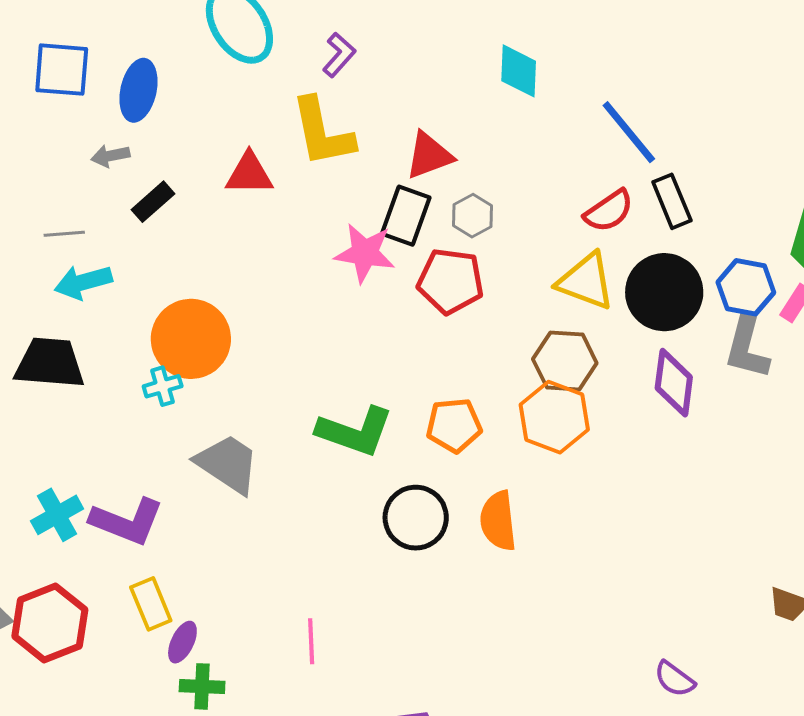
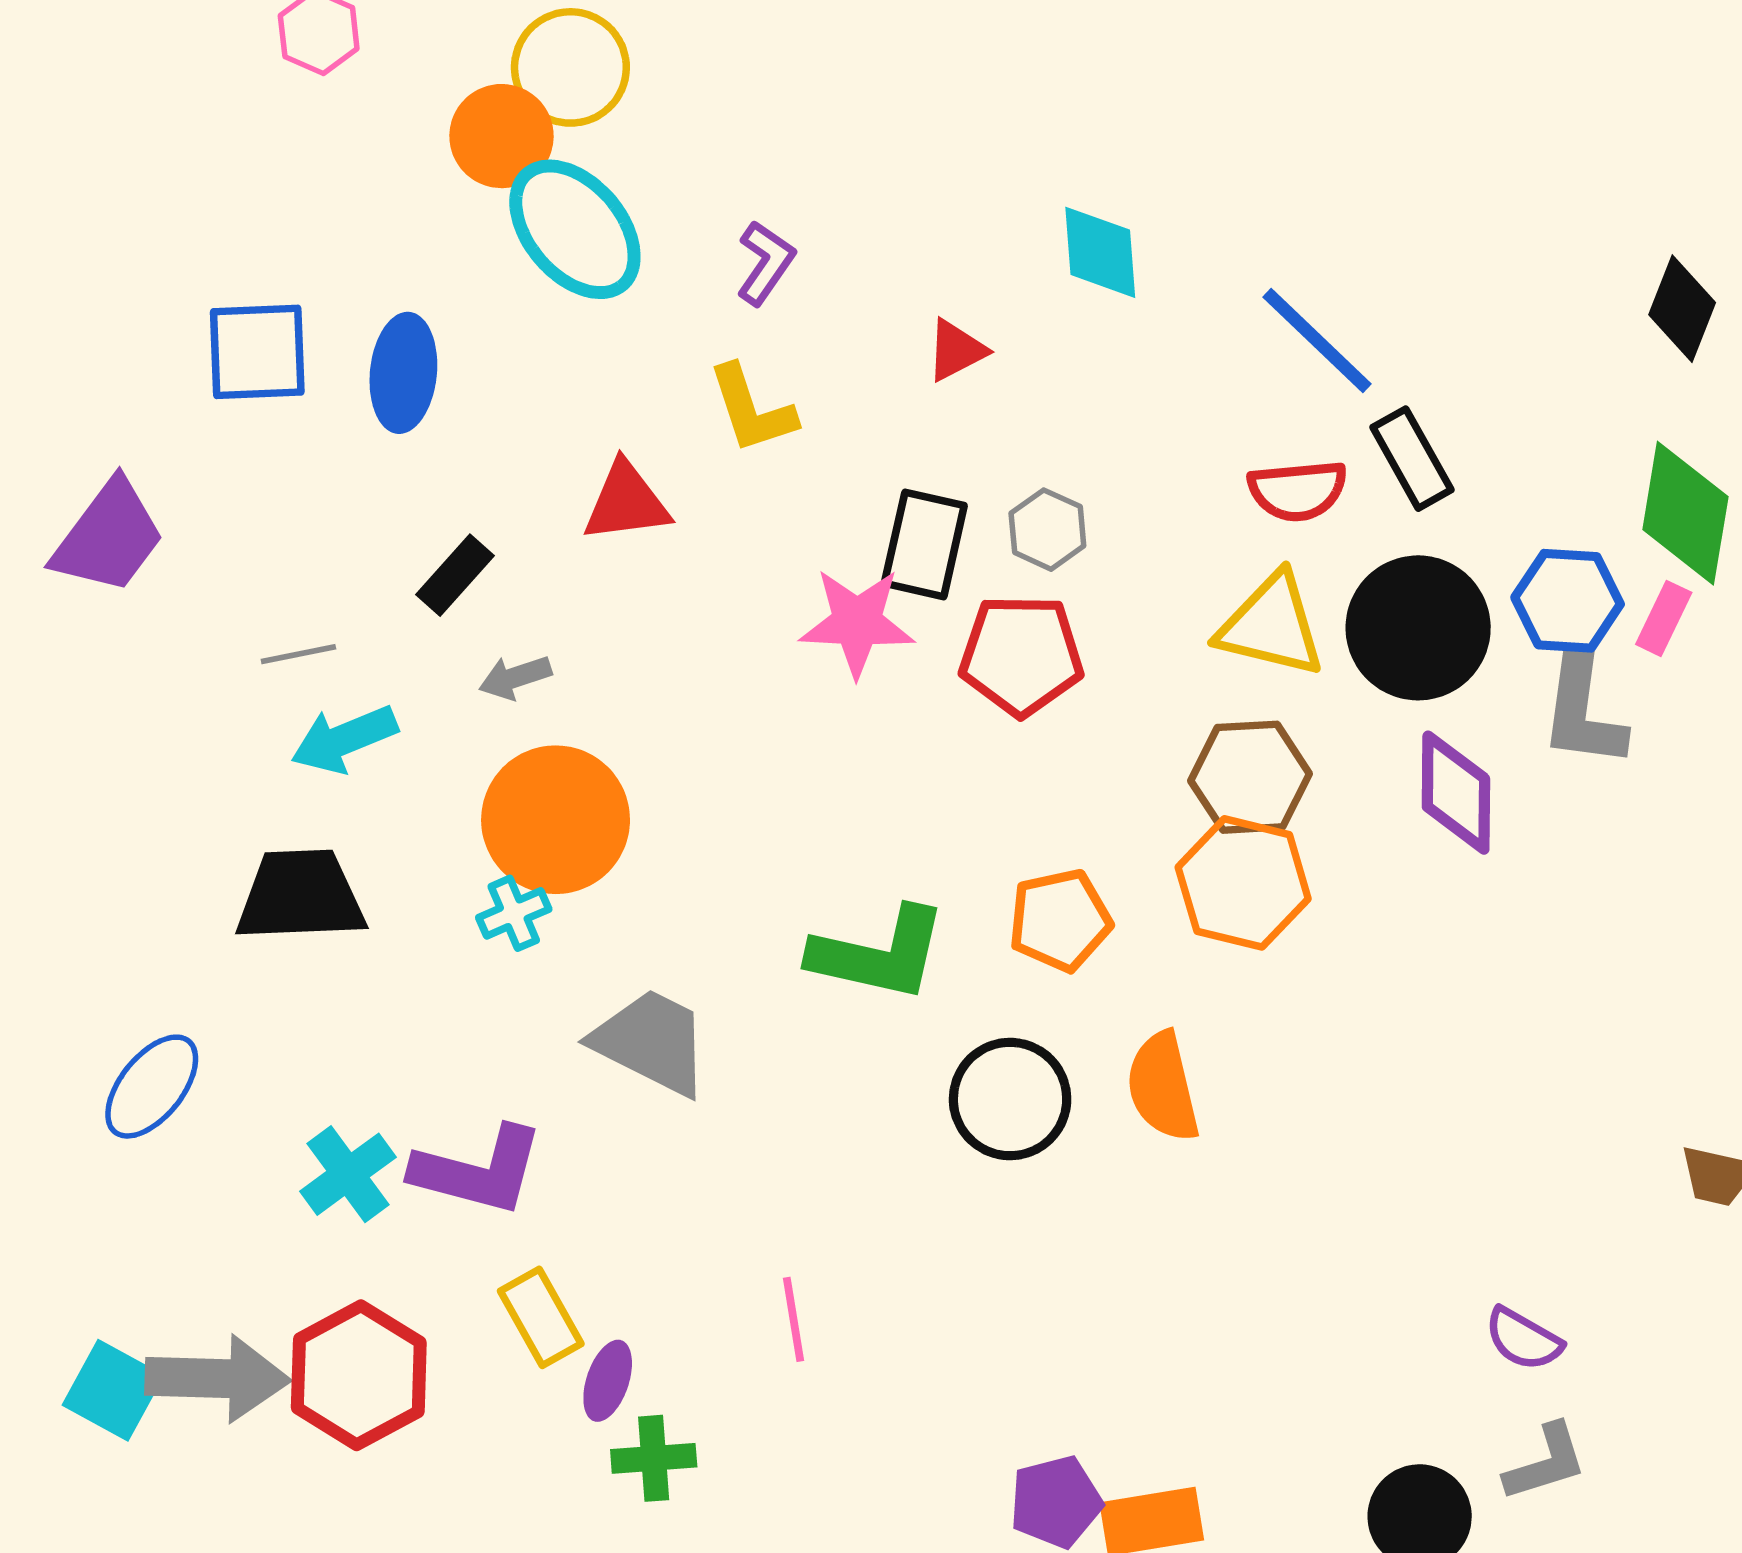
yellow L-shape: (322, 132) -> (752, 409), size x0.7
red triangle: (429, 155) -> (956, 350), moved, size x0.7
gray arrow: (110, 156) -> (515, 677), moved
red semicircle: (609, 211) -> (1298, 491), turned 36
pink line: (311, 641) -> (793, 1319), moved

